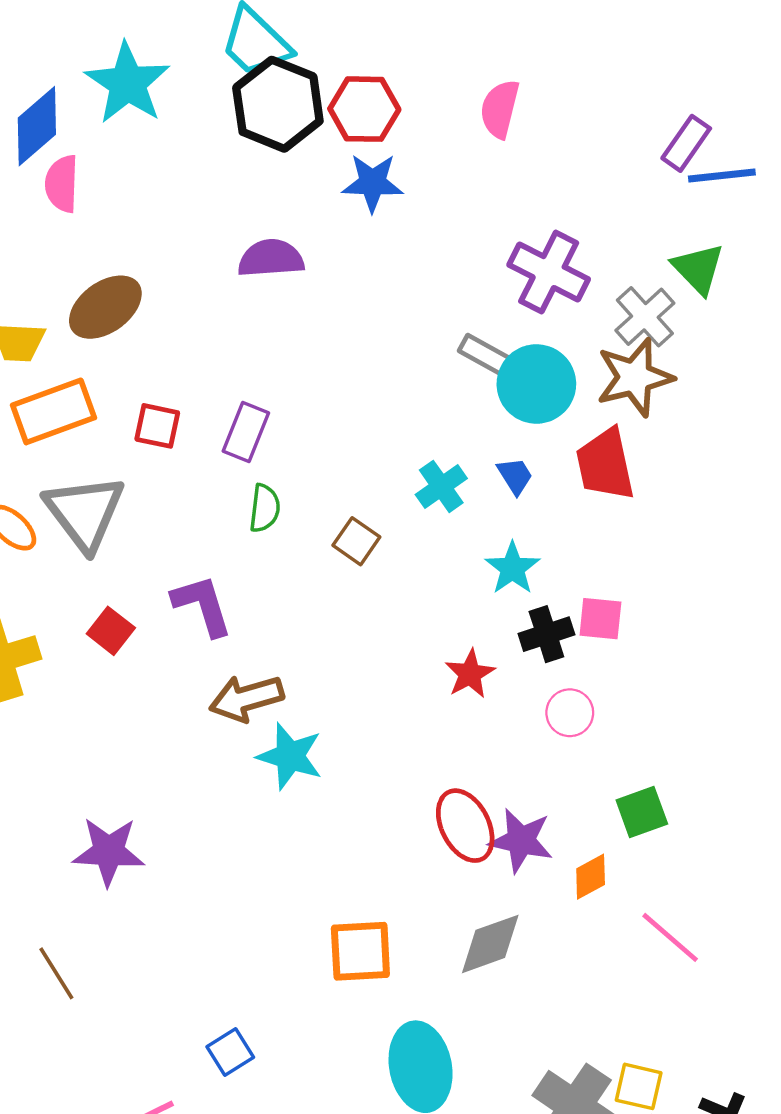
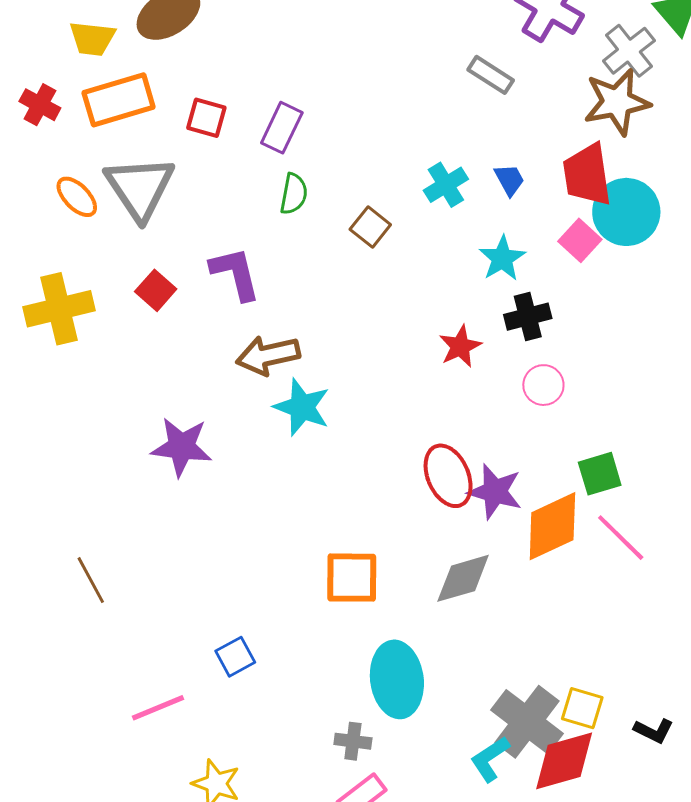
cyan circle: (536, 384) -> (626, 212), moved
pink square: (600, 619) -> (580, 240), moved, turned 33
purple star: (108, 852) -> (181, 447), moved
orange diamond: (591, 877) -> (552, 526), size x1.8
pink line: (670, 937) -> (621, 538), moved

